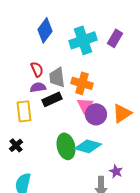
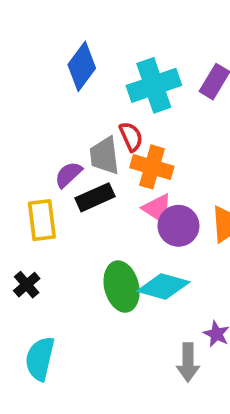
red semicircle: (37, 69) -> (131, 137), moved
purple semicircle: (38, 87) -> (68, 175), turned -35
pink triangle: (85, 105) -> (158, 209), turned -30

